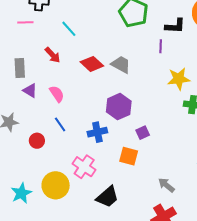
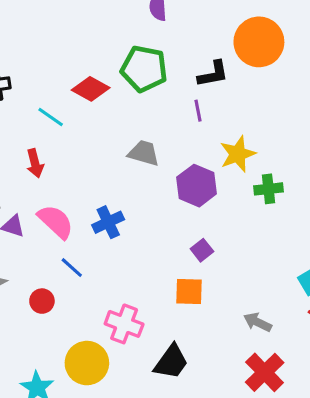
red arrow: (53, 55) -> (35, 163), turned 42
red diamond: (92, 64) -> (91, 89), moved
pink semicircle: (57, 94) -> (56, 222), size x1.4
purple hexagon: (119, 107) -> (197, 186), moved
blue cross: (97, 132) -> (108, 222), moved

